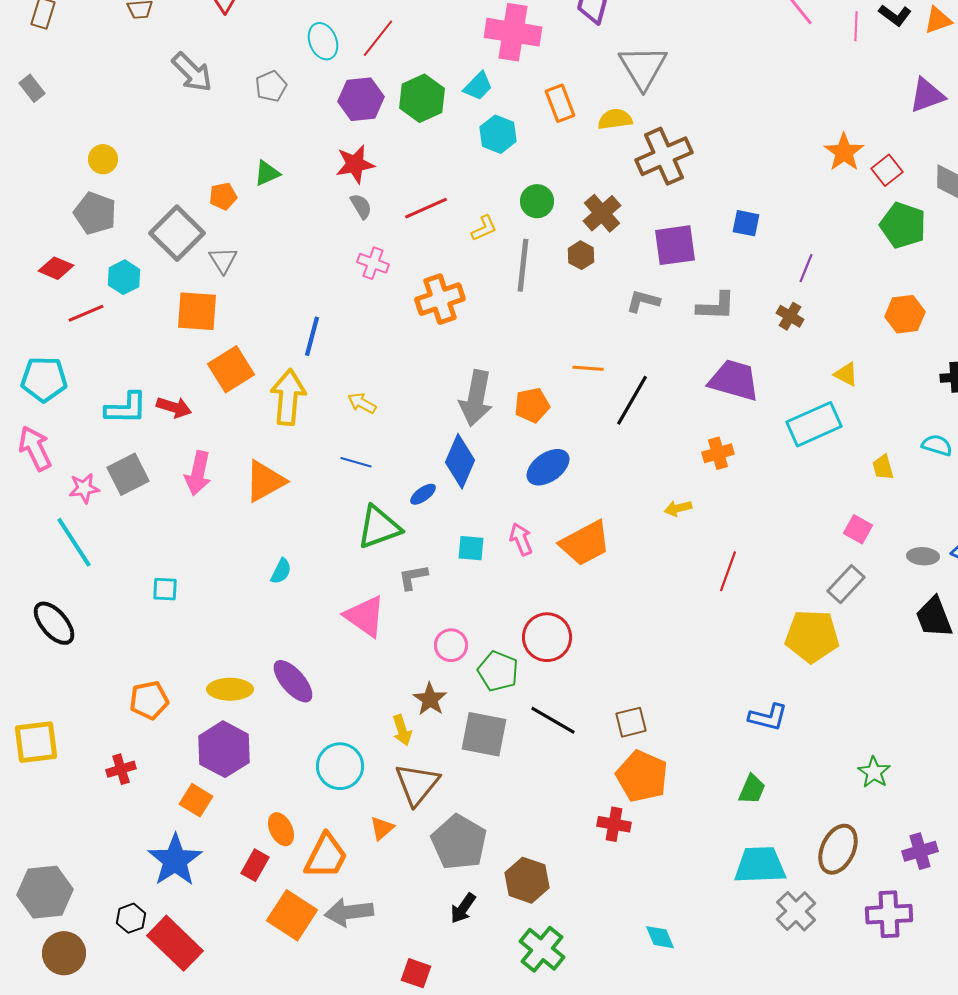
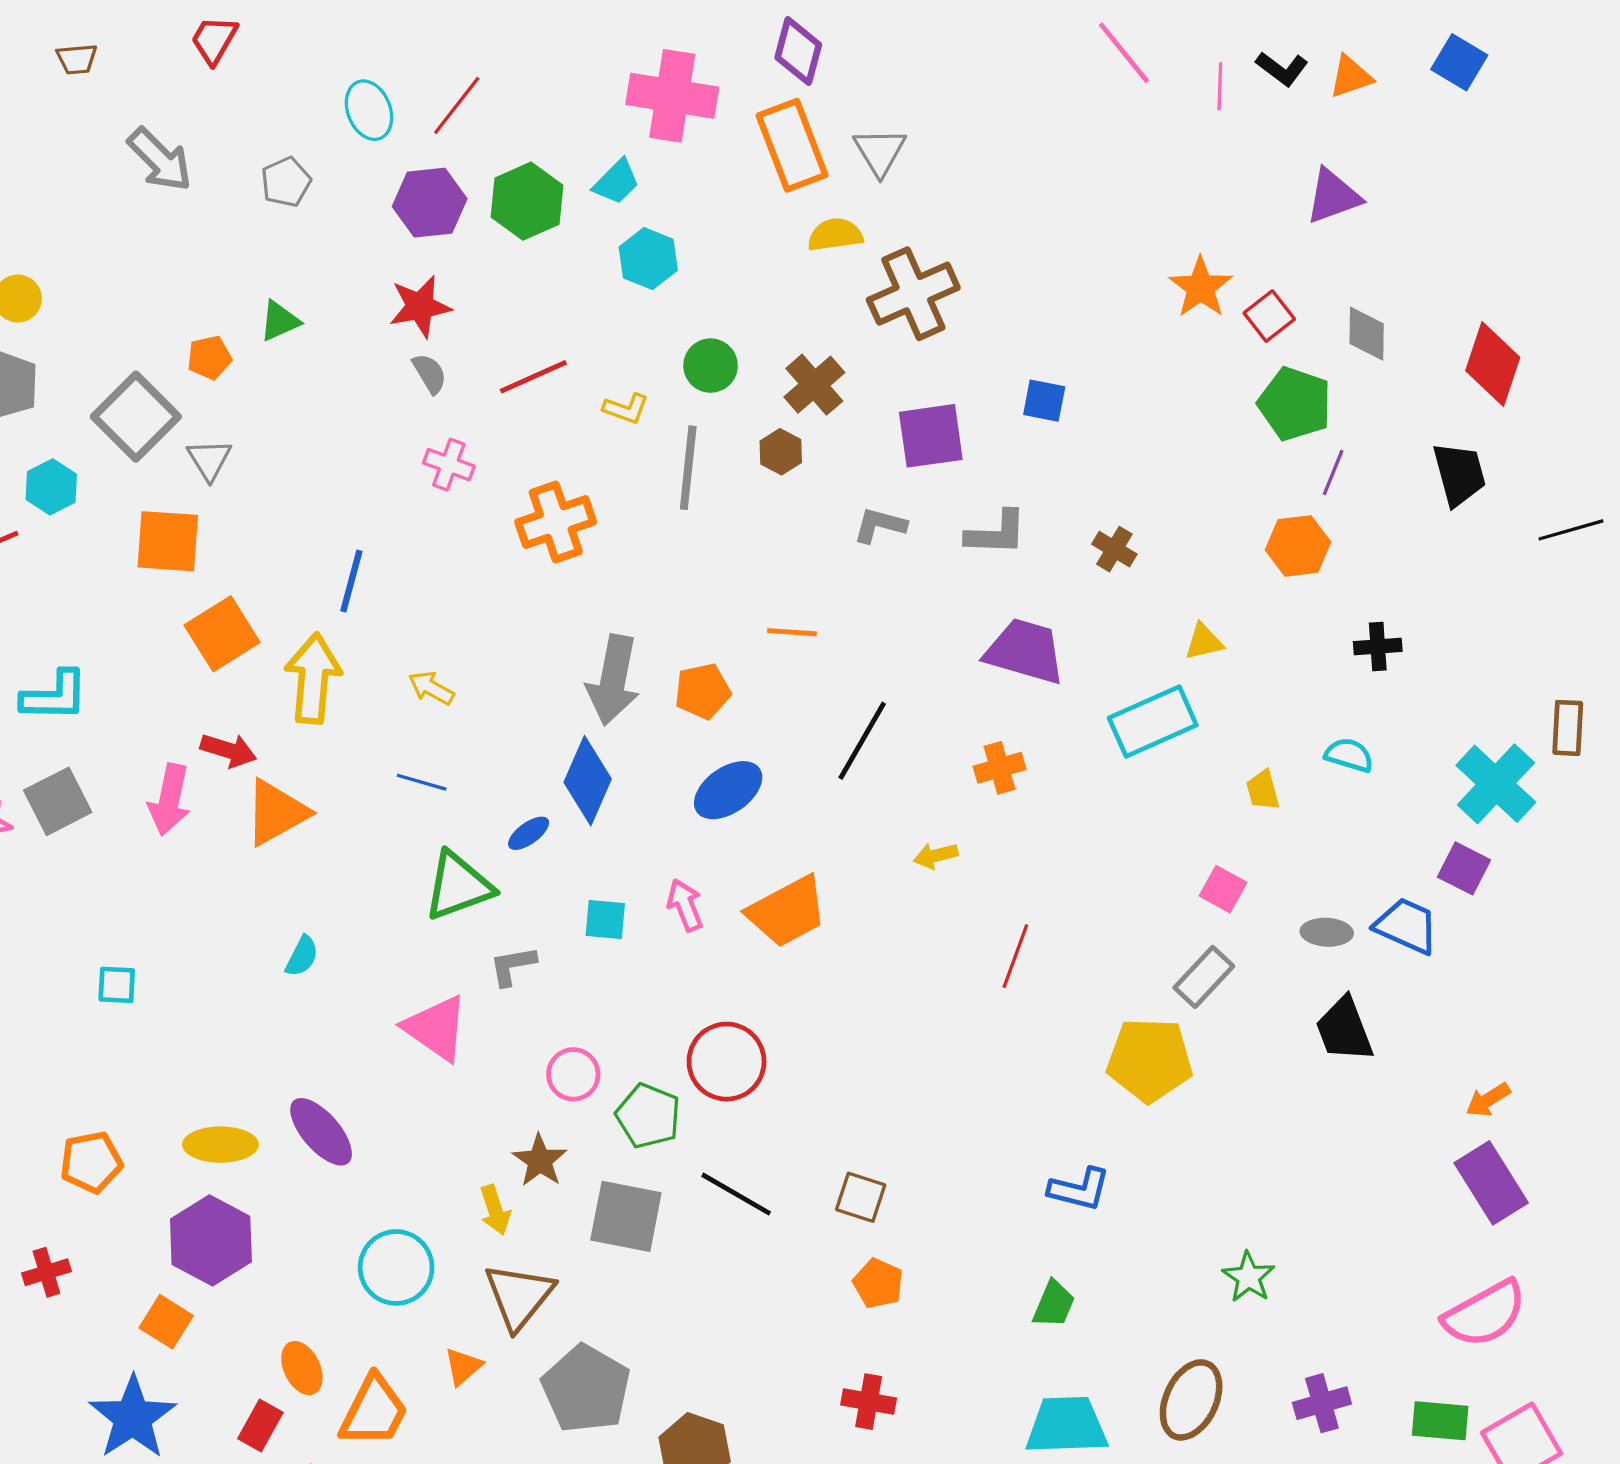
gray triangle: (643, 67) -> (880, 152), size x0.7
orange rectangle: (560, 103) -> (792, 145), moved, size x1.5
yellow L-shape: (484, 228) -> (626, 409), turned 44
purple line: (806, 268) -> (1333, 473), moved
yellow triangle: (846, 374) -> (1204, 642), turned -40
black line: (632, 400) -> (862, 741), moved
red arrow: (174, 407) -> (228, 750), moved
brown square: (631, 722) -> (861, 1197), turned 32
orange pentagon: (642, 776) -> (878, 1283), size x0.6
red cross: (614, 824) -> (869, 1402), moved

